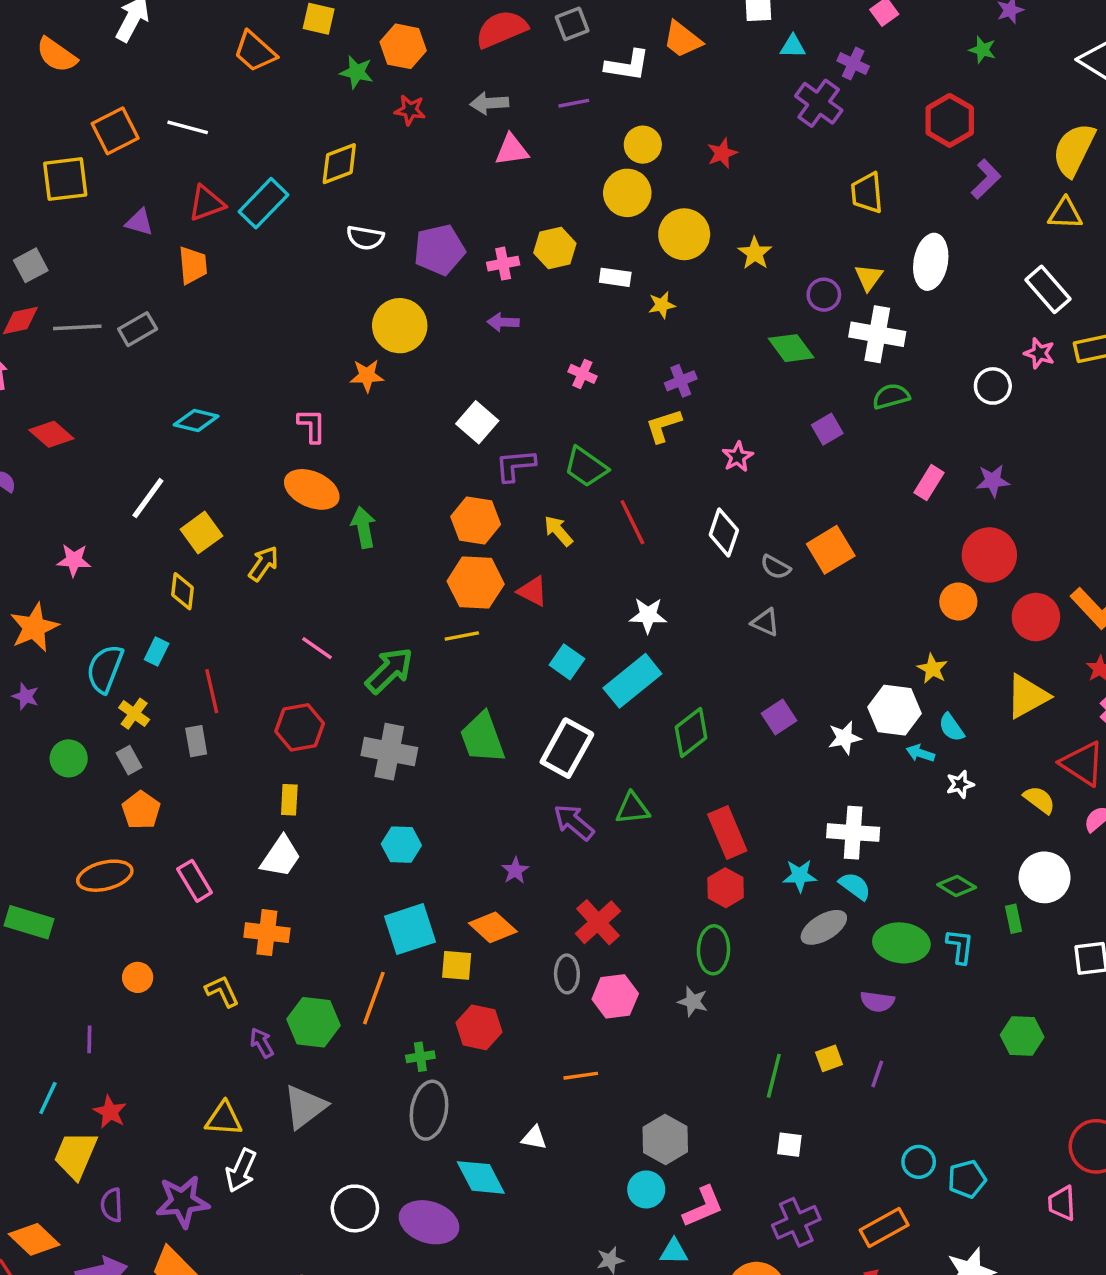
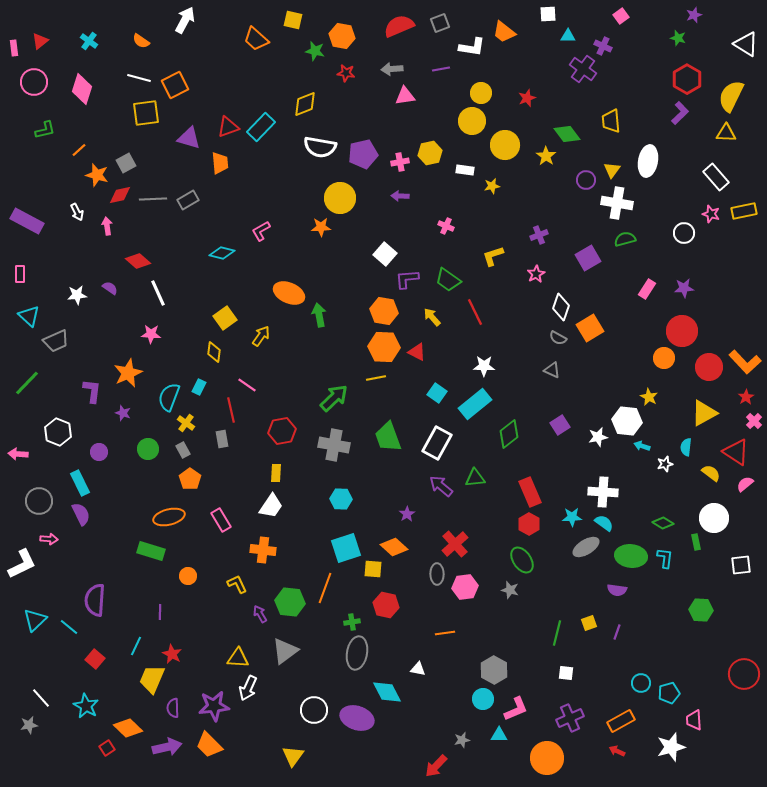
orange semicircle: (57, 55) -> (141, 41), size x0.7
red hexagon: (950, 120) -> (687, 79), moved
white line: (188, 127) -> (139, 78), moved
purple triangle: (139, 222) -> (189, 138), size x1.4
white semicircle: (365, 238) -> (320, 147), size x1.5
green diamond: (791, 348) -> (567, 134), moved
purple cross: (681, 381) -> (539, 235), moved
pink L-shape: (312, 426) -> (261, 231), moved, turned -120
purple square: (827, 429) -> (588, 258), size x1.4
white line: (148, 498) -> (158, 293), moved, turned -60
white diamond: (724, 533) -> (561, 307), moved
pink line: (317, 648) -> (247, 385), moved
cyan semicircle: (951, 727) -> (686, 447), moved, turned 42
green rectangle: (29, 922) -> (151, 551), moved
green ellipse: (713, 950) -> (522, 560), turned -36
pink trapezoid: (1062, 1203) -> (694, 720), moved

